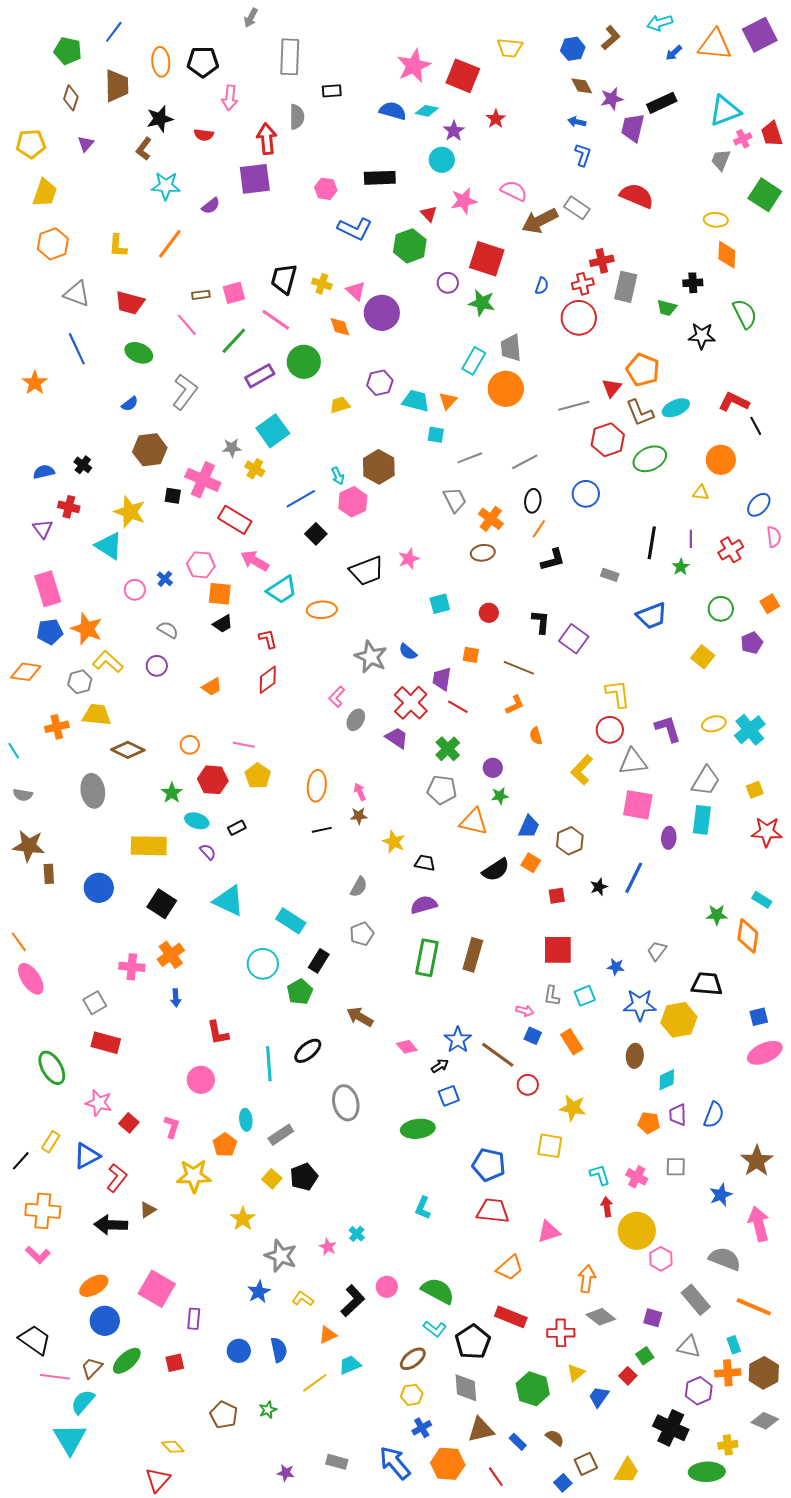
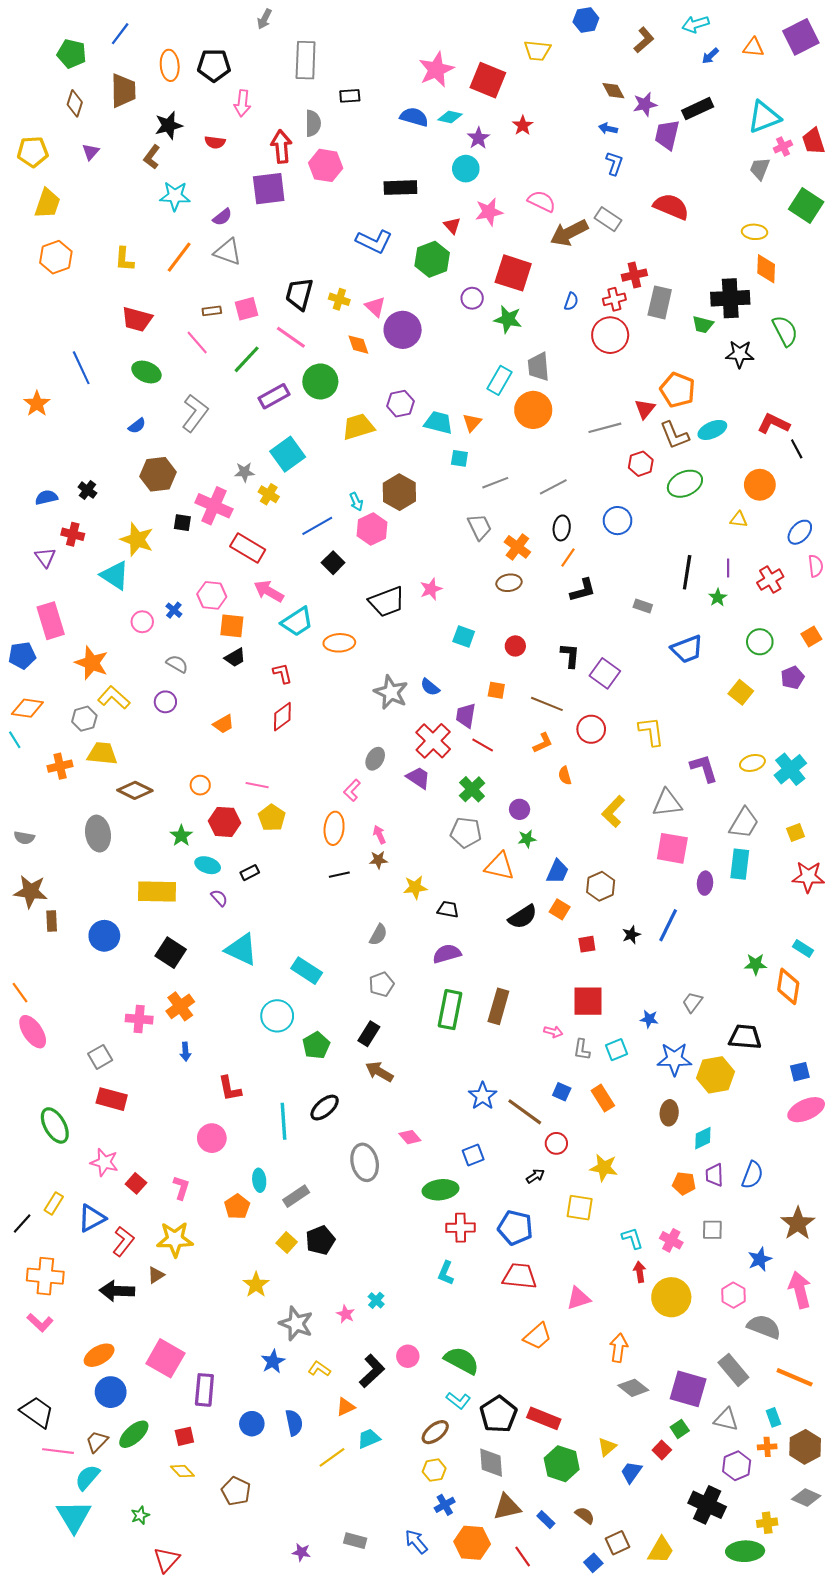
orange triangle: (715, 45) -> (753, 47), size x0.6
blue hexagon: (573, 49) -> (586, 20), moved
pink hexagon: (326, 189) -> (326, 165), moved, size x1.4
black cross: (693, 283) -> (730, 298), size x1.8
gray triangle: (77, 294) -> (228, 252), moved
yellow trapezoid: (340, 405) -> (358, 427), size x1.5
red hexagon: (608, 440) -> (641, 464), size x0.7
cyan square: (440, 604) -> (464, 636), turned 35
blue pentagon: (50, 632) -> (22, 655), moved
pink L-shape: (337, 697) -> (352, 790), moved
red circle: (610, 730) -> (591, 729), moved
cyan line: (14, 751) -> (15, 740), moved
yellow star: (394, 842) -> (415, 887), turned -30
black rectangle: (319, 961) -> (369, 1034), moved
pink arrow: (525, 1011) -> (553, 1032), moved
pink diamond: (407, 1047) -> (410, 1137), moved
black arrow: (440, 1066) -> (535, 1176), moved
yellow star: (194, 1176) -> (175, 1239), moved
pink hexagon: (661, 1259) -> (733, 1295), moved
red rectangle: (511, 1317) -> (544, 1418), moved
purple square: (653, 1318) -> (688, 1389), size x1.8
purple rectangle: (194, 1319) -> (204, 1390), size x1.4
red cross: (561, 1333) -> (461, 1228), moved
orange cross: (728, 1373) -> (767, 1447), size x0.7
green star: (268, 1410) -> (140, 1515), moved
yellow diamond: (173, 1447) -> (182, 1471), moved
blue arrow: (395, 1463) -> (416, 1542), size x0.7

